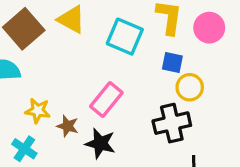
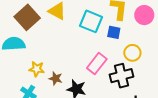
blue square: (172, 62) -> (114, 32), moved
pink rectangle: (106, 100) -> (97, 63), moved

